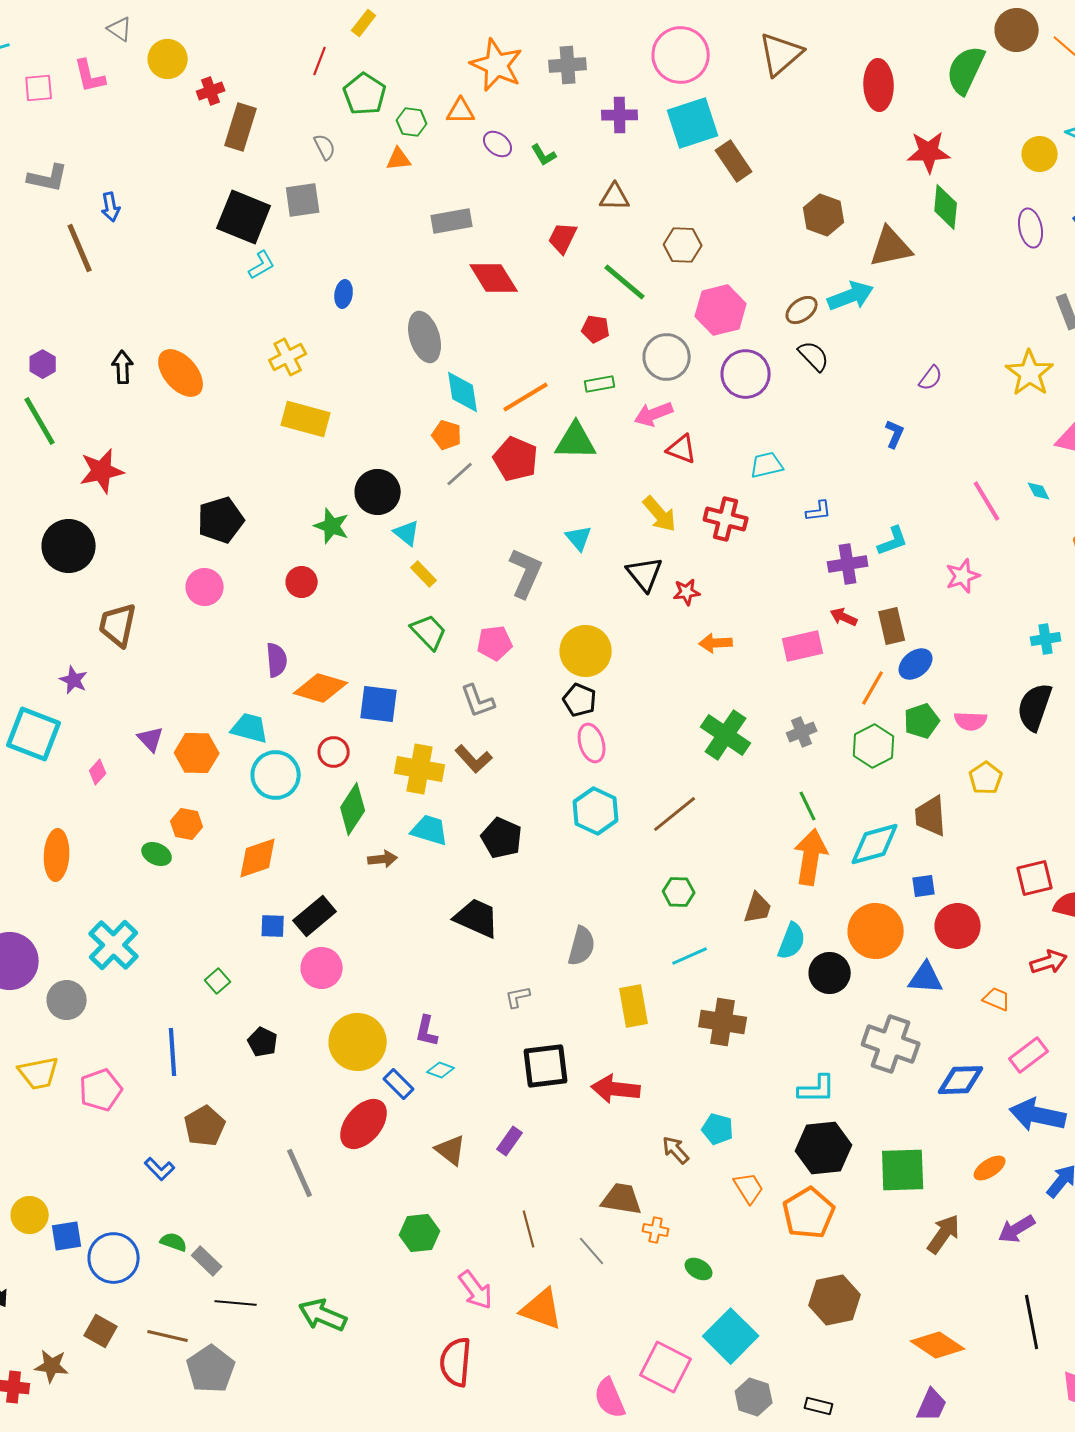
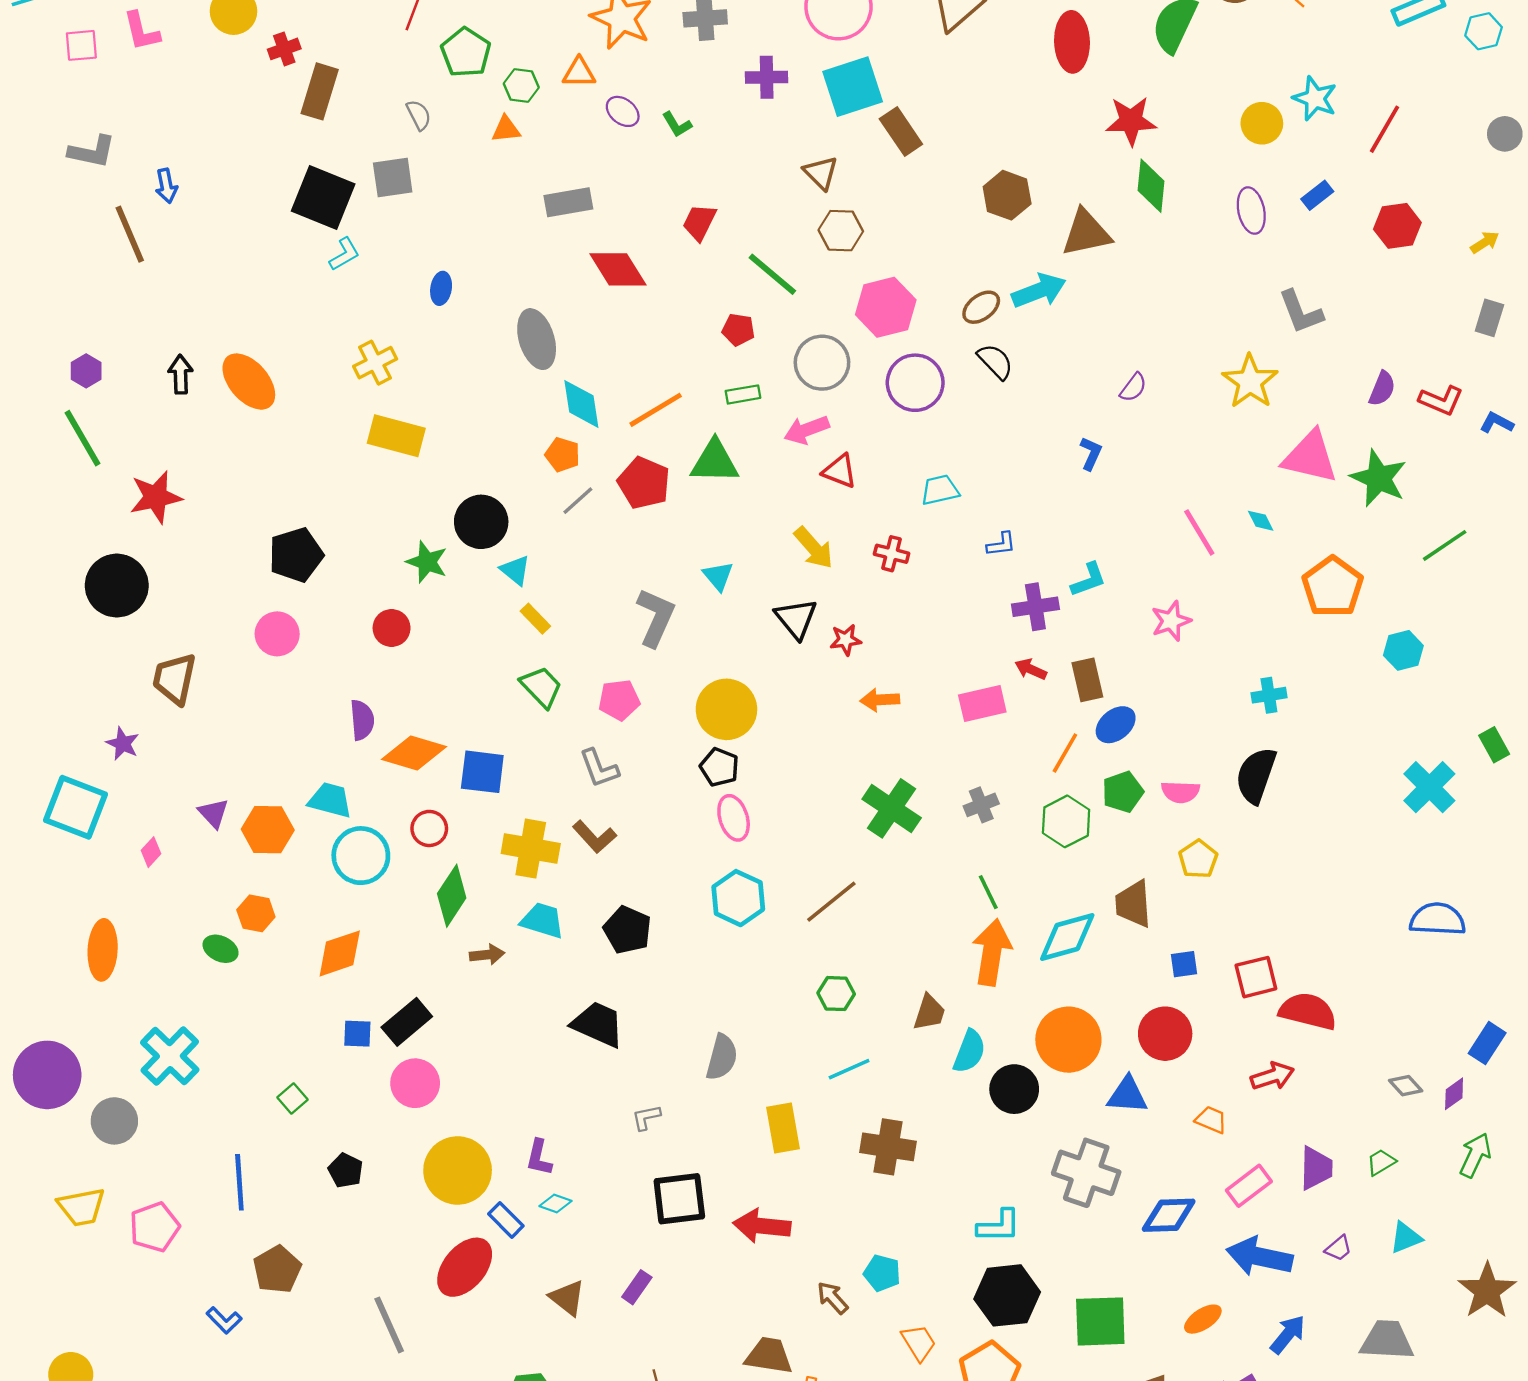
brown triangle: (615, 197) -> (821, 173), moved, turned 44
red cross: (726, 519) -> (892, 554), size x0.7
blue square: (924, 886) -> (1184, 964), moved

